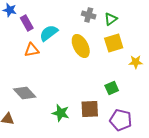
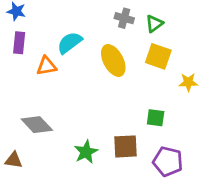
purple rectangle: (27, 23) -> (19, 43), moved, turned 35
yellow square: (114, 43) -> (158, 56), turned 36
green square: (112, 88) -> (156, 118), turned 32
green star: (61, 113) -> (86, 152), turned 30

